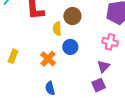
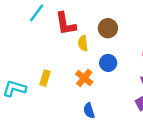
yellow semicircle: (57, 29) -> (83, 43), moved

